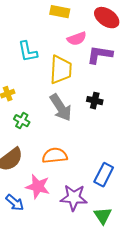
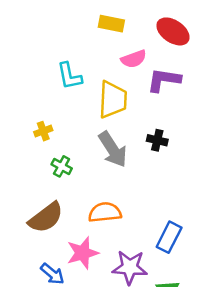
pink star: (38, 187) -> (83, 253), turned -30

